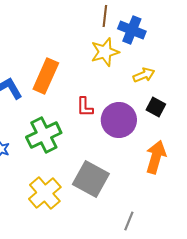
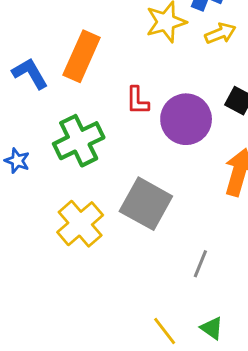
yellow arrow: (144, 75) -> (220, 33), moved

